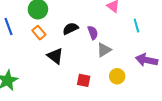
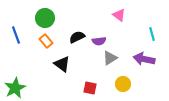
cyan line: (136, 25) -> (152, 34), moved
purple semicircle: (93, 33) -> (99, 41), turned 104
purple arrow: (147, 60) -> (144, 59), moved

